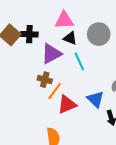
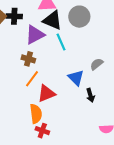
black triangle: (70, 38) -> (52, 20), size x1.5
orange line: (55, 91) -> (32, 79), moved
red triangle: (67, 104) -> (46, 93), moved

